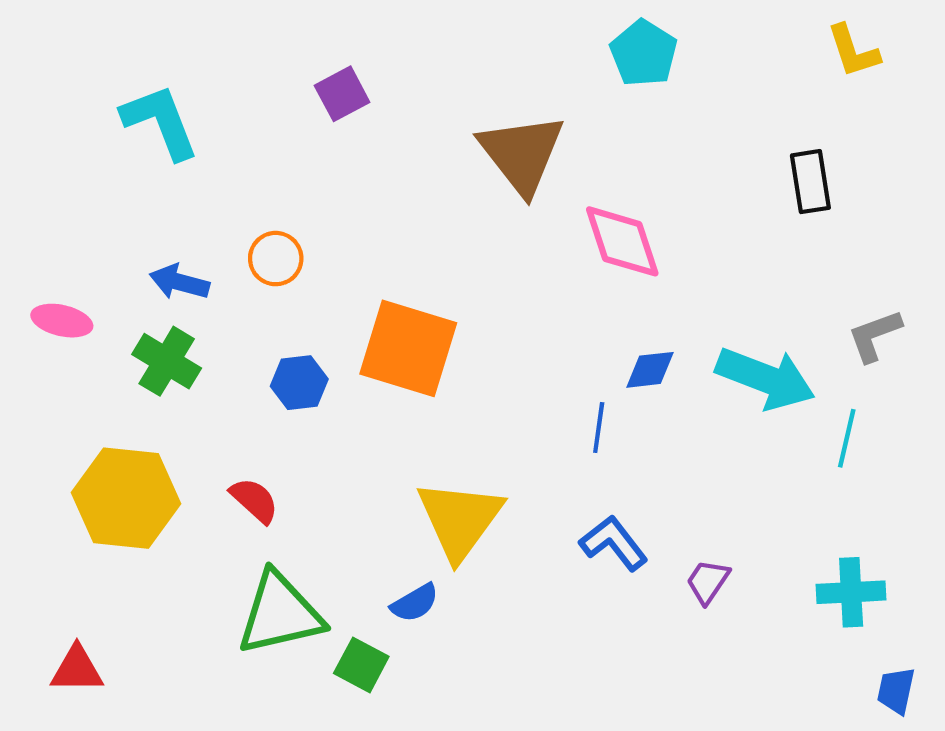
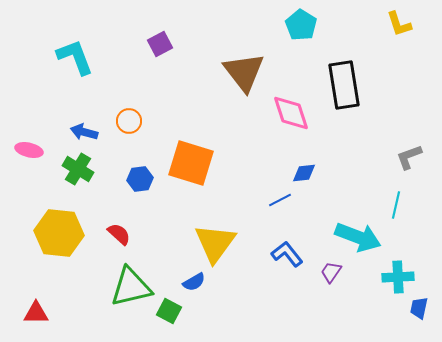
black rectangle: (810, 182) -> (344, 85), moved, size x1.6
cyan arrow: (766, 378) -> (358, 237), moved
blue line: (599, 428) -> (280, 200), turned 55
blue trapezoid: (896, 691) -> (419, 308), moved

